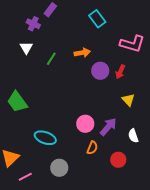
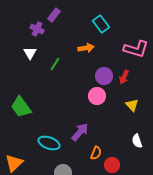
orange arrow: (82, 53) -> (86, 48), moved
pink circle: (85, 124) -> (97, 96), moved
purple arrow: (108, 127) -> (80, 132), moved
red circle: (118, 160) -> (112, 165), moved

